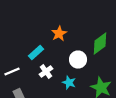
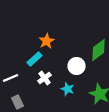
orange star: (59, 34) -> (46, 41), moved

